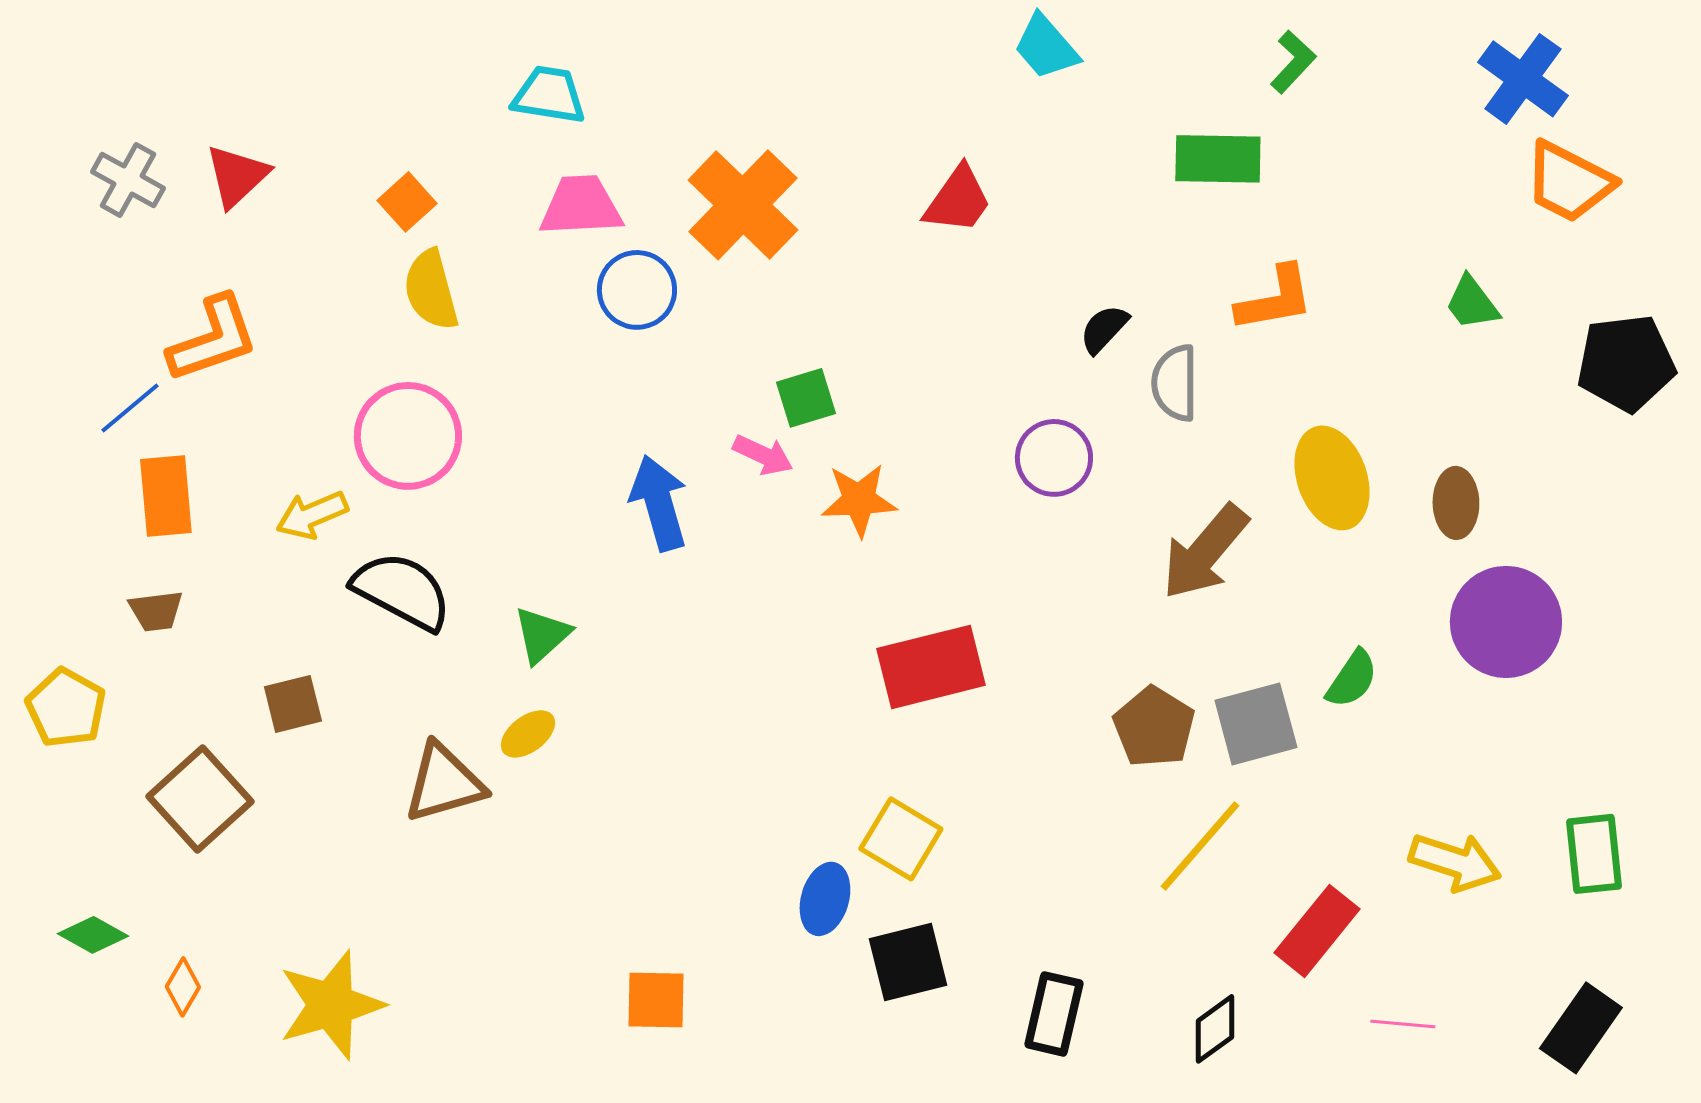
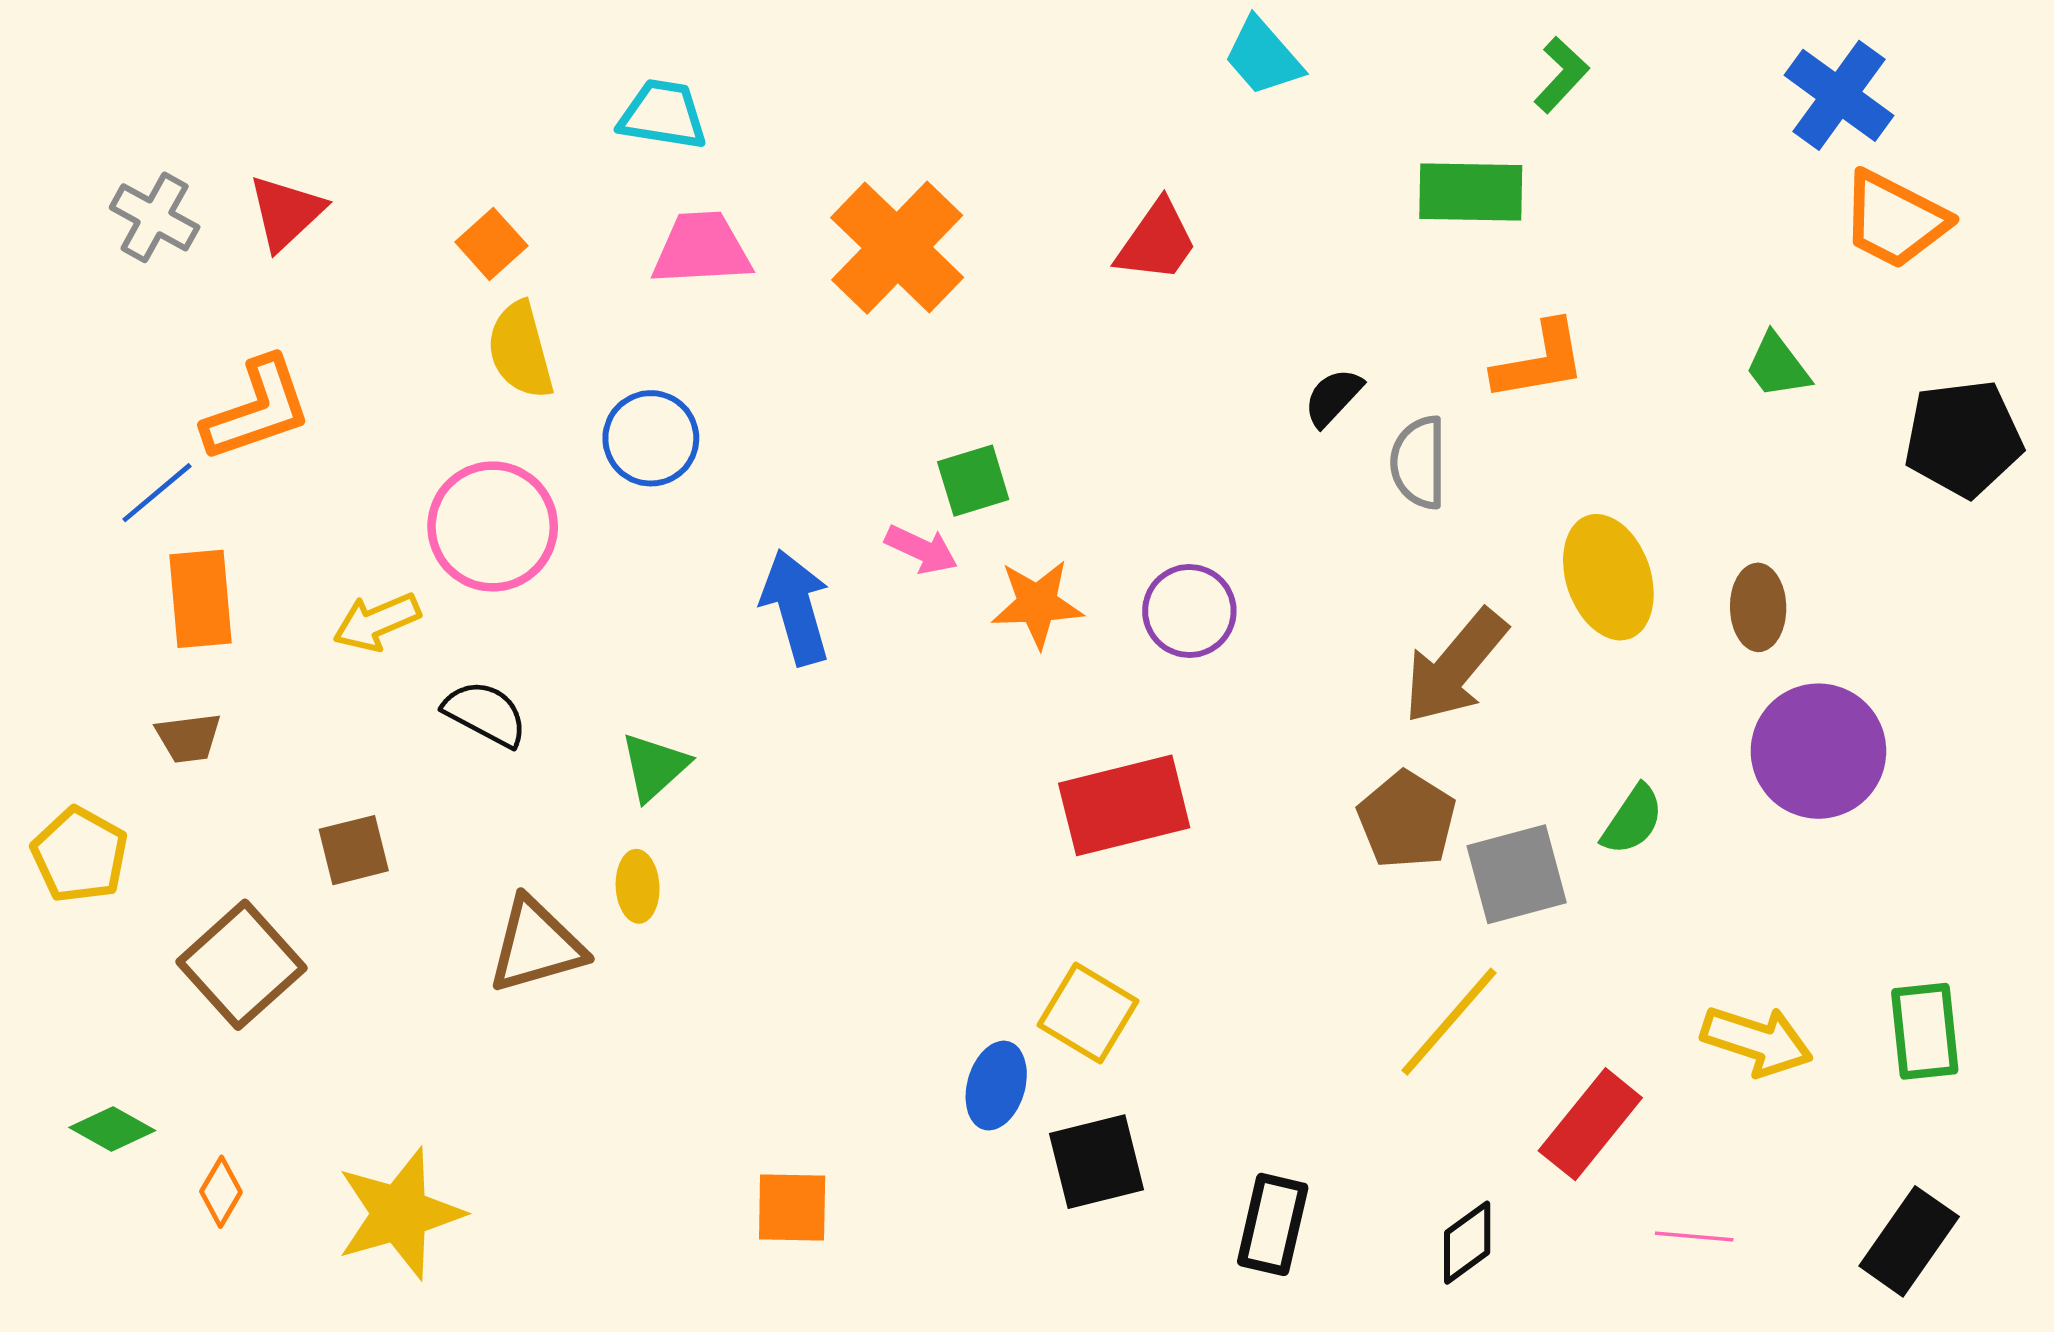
blue circle: (637, 290) -> (651, 438), moved
purple circle: (1054, 458) -> (1189, 611), moved
black semicircle: (402, 591) -> (485, 714), size x0.7
brown pentagon: (1154, 727) -> (1407, 820), moved
yellow ellipse: (528, 734) -> (638, 886), turned -56

